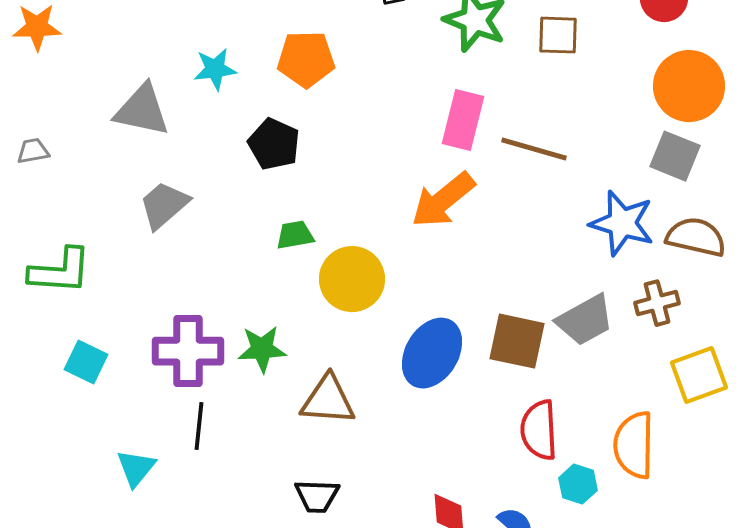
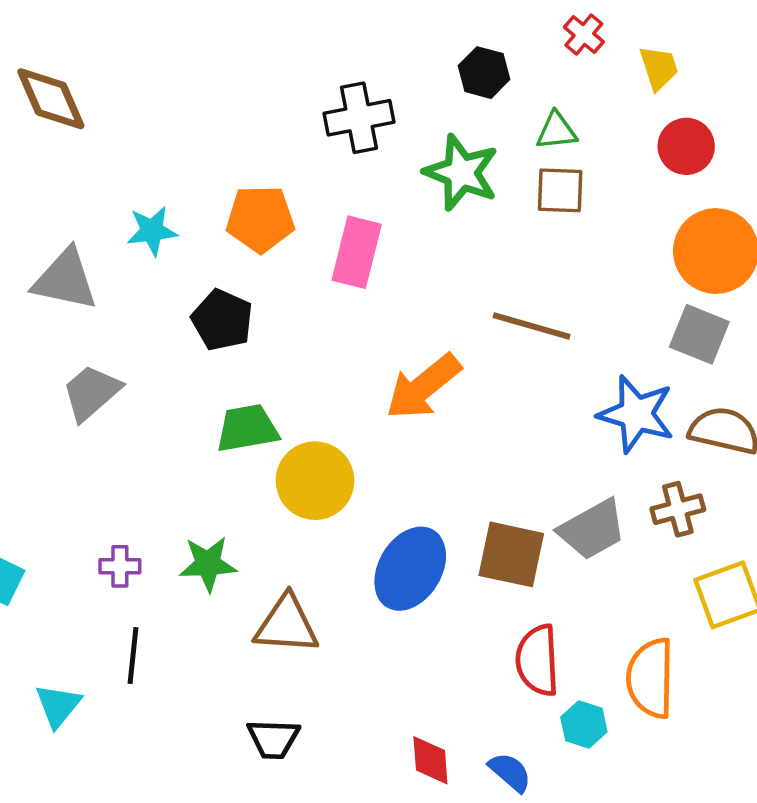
pink rectangle: (463, 120) -> (357, 252), moved
green trapezoid: (295, 235) -> (247, 428), size x1.4
purple cross: (188, 351) -> (120, 566), size x0.5

